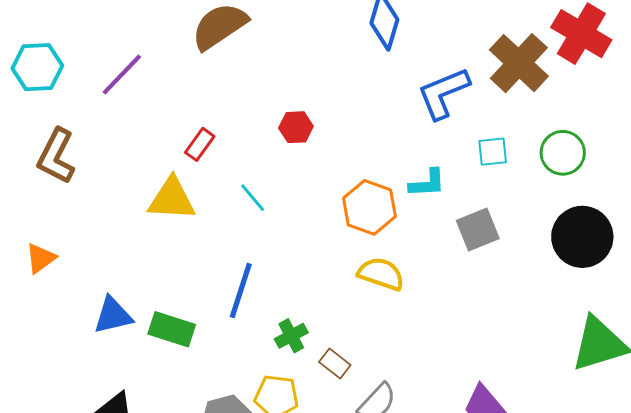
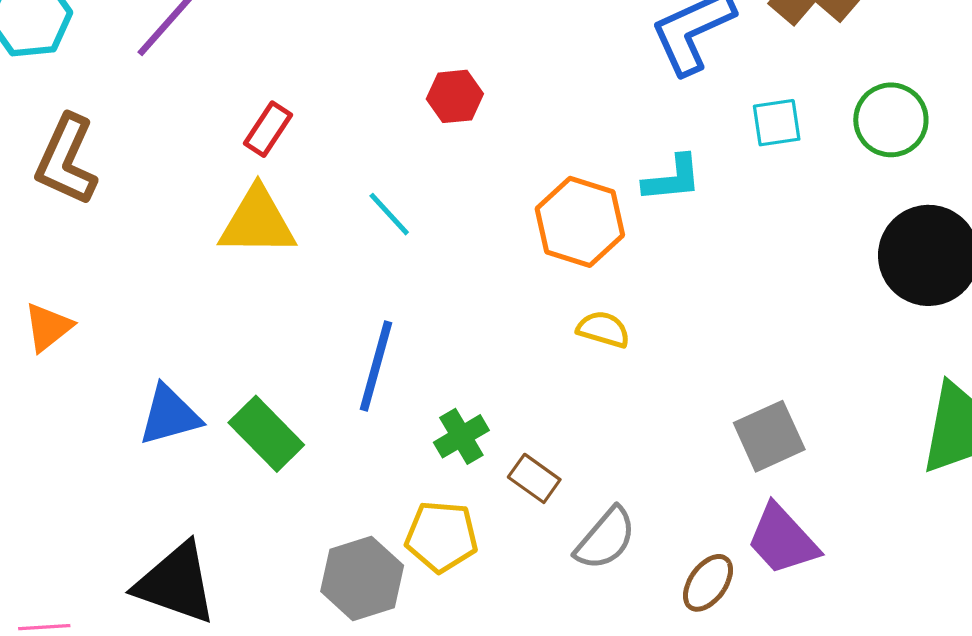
red rectangle: (200, 144) -> (268, 129), moved
gray square: (478, 229) -> (769, 436), moved
yellow semicircle: (381, 274) -> (603, 329), size x0.7
green rectangle: (172, 329) -> (266, 434), turned 30

